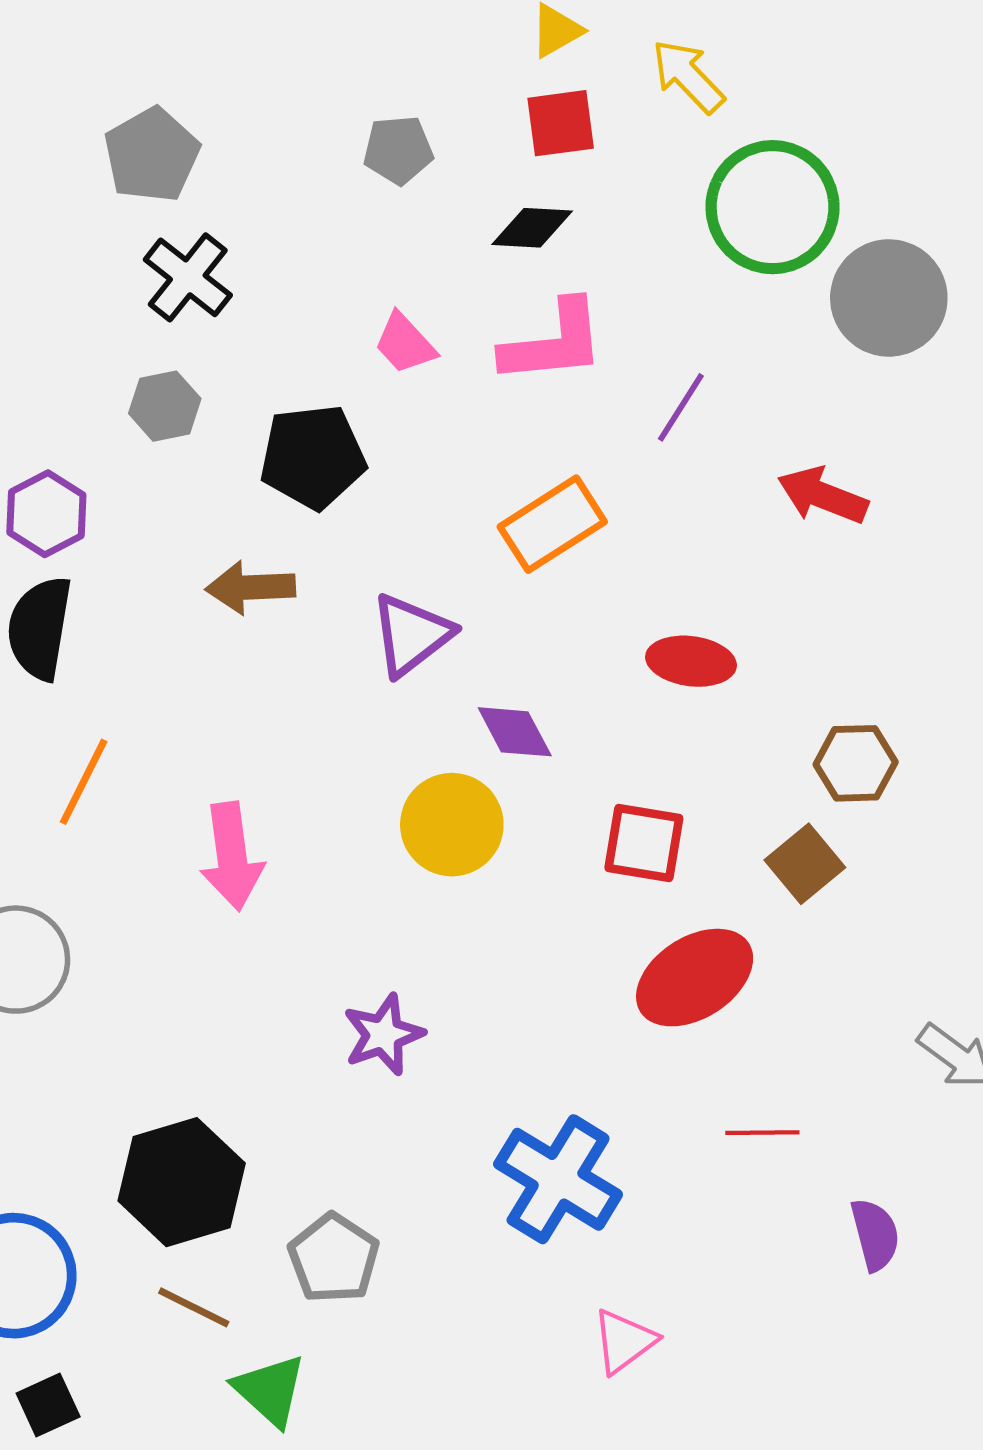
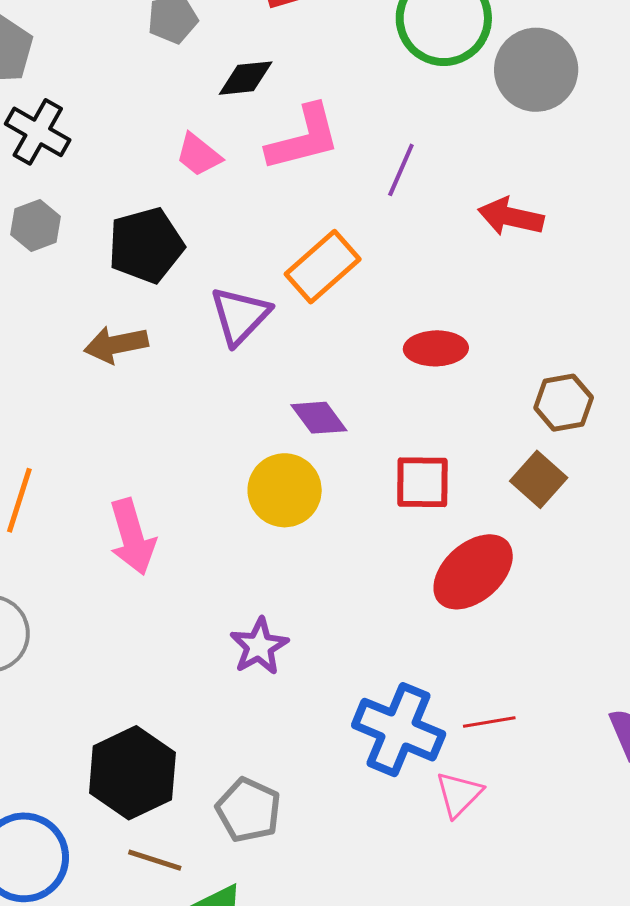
black diamond: (532, 228) -> (246, 78), moved
purple triangle: (411, 635) -> (240, 316), moved
red line: (762, 1133) -> (489, 722), moved
pink triangle: (624, 1341) -> (459, 794), moved

